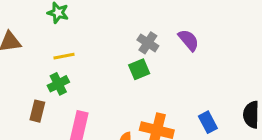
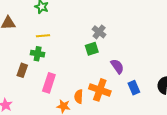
purple semicircle: (189, 40) -> (117, 66), moved
green cross: (58, 84) -> (38, 54), turned 32

